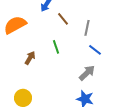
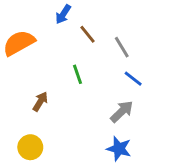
gray line: (87, 28) -> (122, 47), turned -42
brown arrow: (30, 58) -> (40, 101), moved

